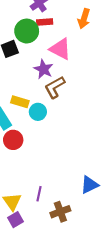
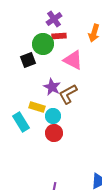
purple star: (43, 69) -> (52, 87), moved
red circle: (13, 140) -> (54, 133), moved

